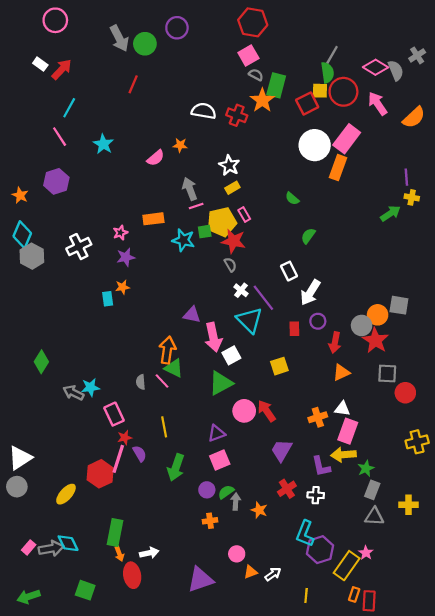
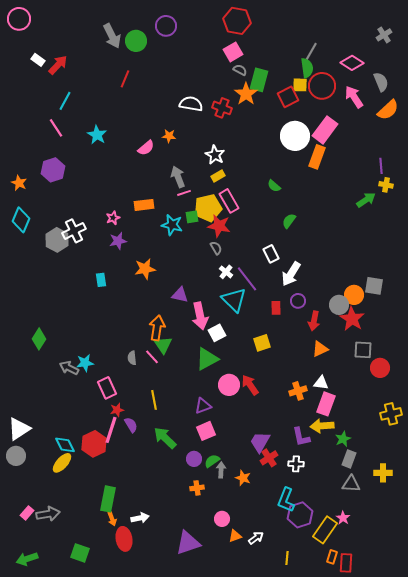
pink circle: (55, 20) -> (19, 19), moved
gray cross: (417, 55) -> (384, 35), moved
gray semicircle: (396, 70) -> (381, 82), moved
pink rectangle: (244, 215) -> (229, 201), size x1.6
gray hexagon: (32, 256) -> (57, 240), moved
orange star: (123, 287) -> (145, 269), moved, size x1.5
green triangle: (174, 368) -> (163, 345), turned 30
purple trapezoid: (282, 450) -> (260, 442), moved
green arrow: (176, 467) -> (165, 438), turned 115
cyan diamond: (68, 543) -> (65, 445), moved

